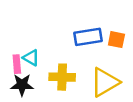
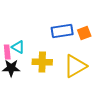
orange square: (116, 40) -> (84, 33), turned -32

